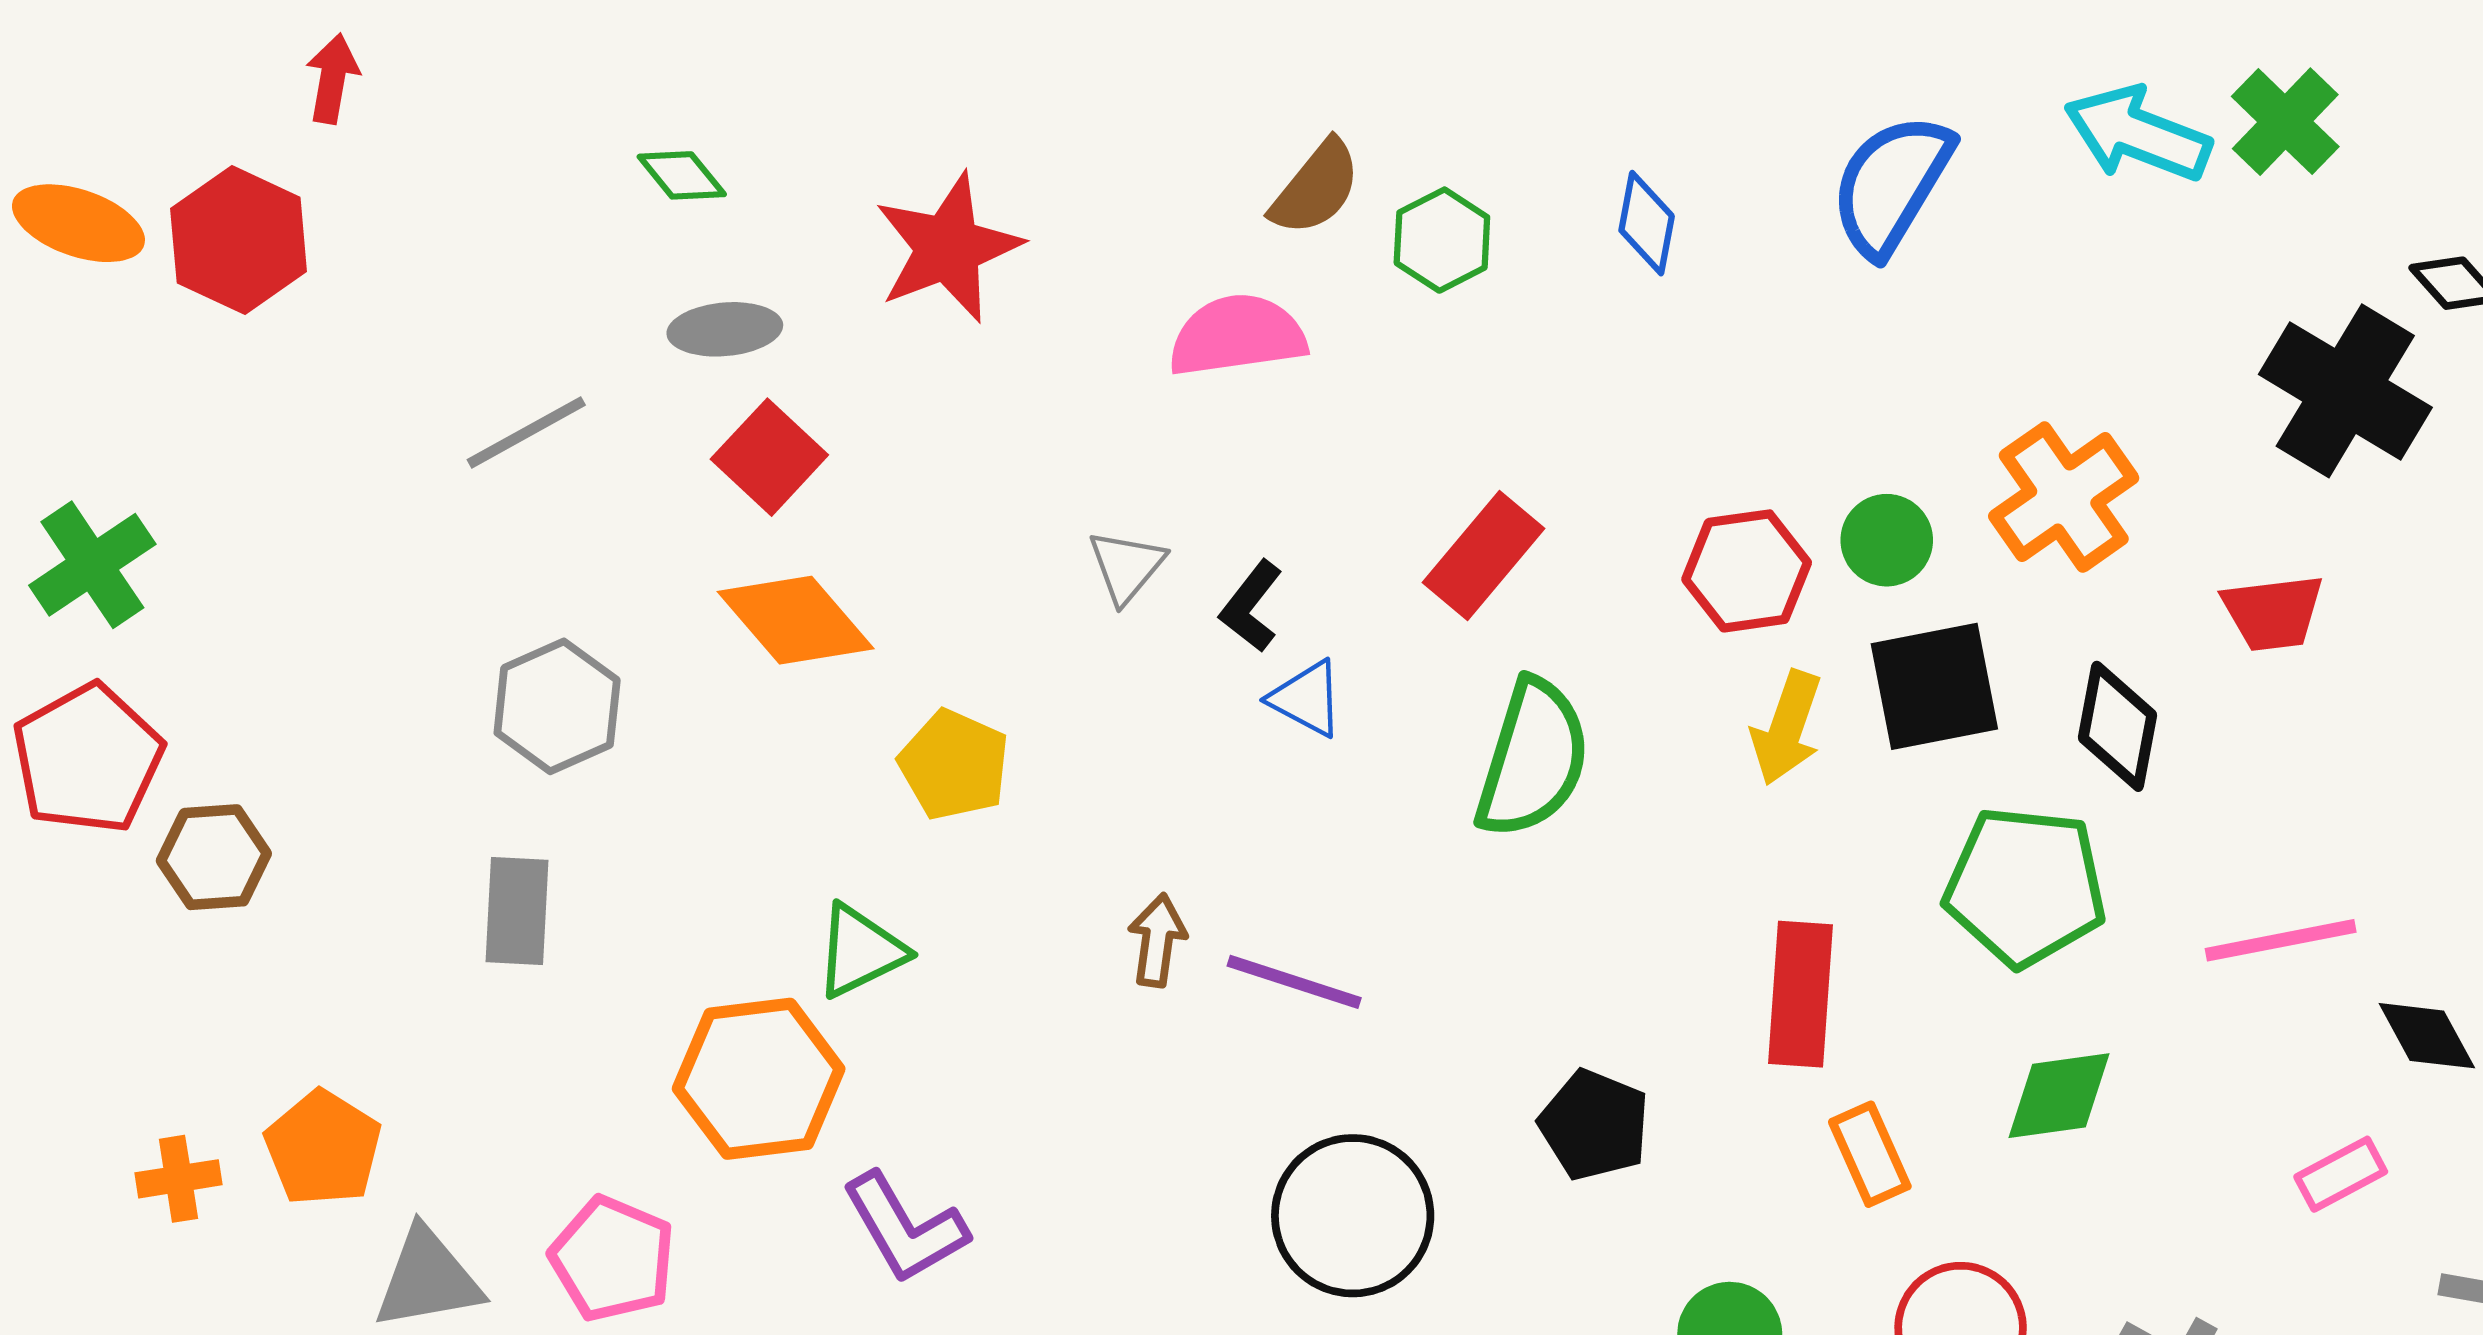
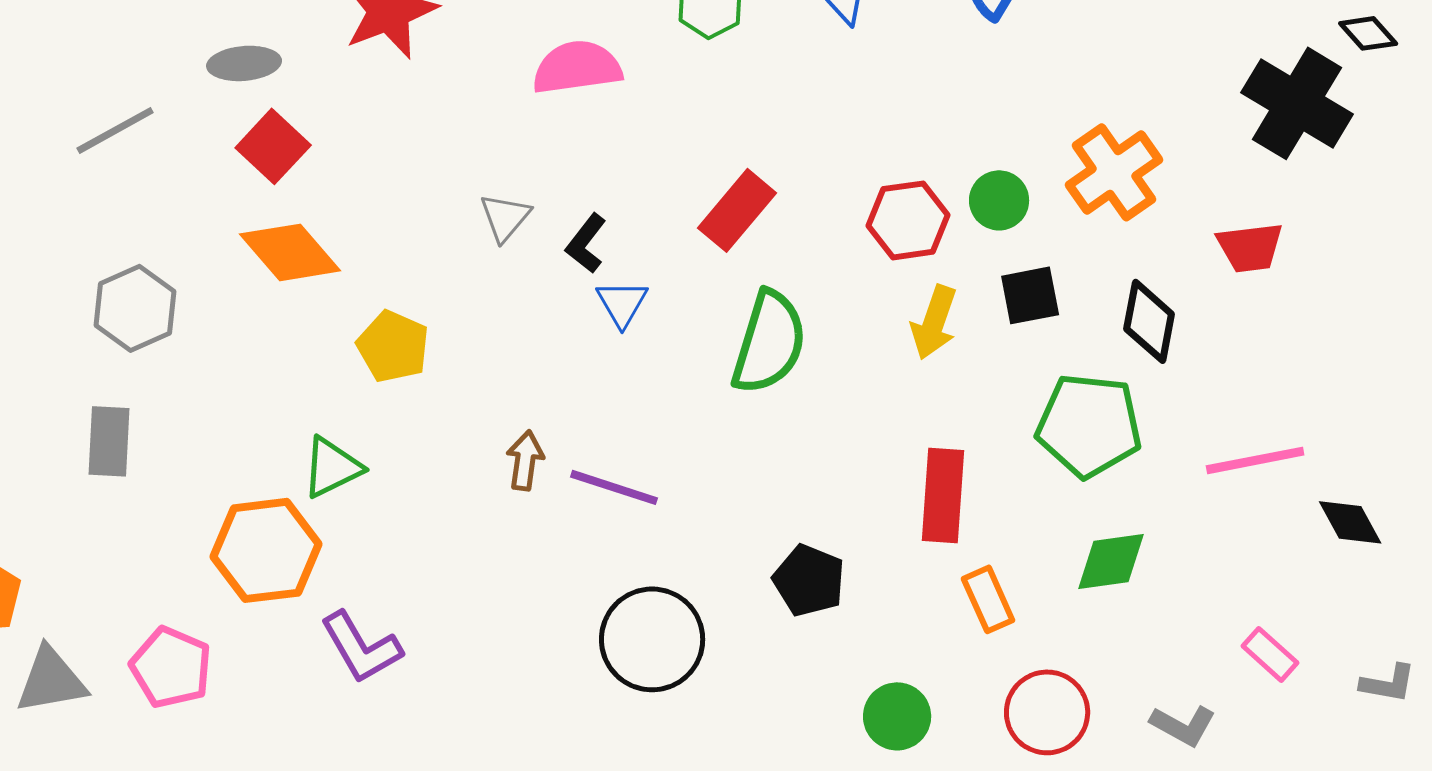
black square: (1934, 686) -> (1030, 295), size x0.7
blue triangle: (1307, 699) -> (622, 303), turned 32
pink rectangle: (2341, 1174) -> (1270, 654), moved, turned 70

